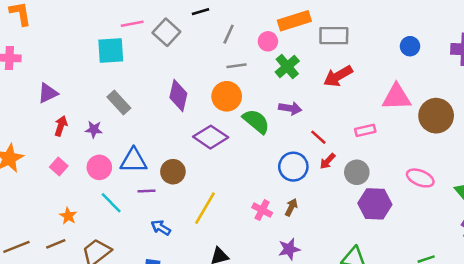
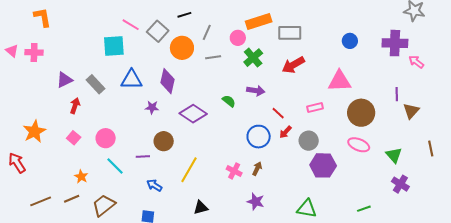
pink line: (132, 24) -> (131, 25), turned 42
orange circle: (227, 96) -> (182, 48), moved
gray rectangle: (119, 102) -> (96, 84), moved
brown circle: (436, 116) -> (361, 113), moved
green semicircle: (256, 121) -> (229, 101), size x0.6
purple star: (94, 129) -> (152, 107), moved
blue triangle: (133, 161) -> (132, 80), moved
purple star: (289, 249) -> (256, 202), turned 30

